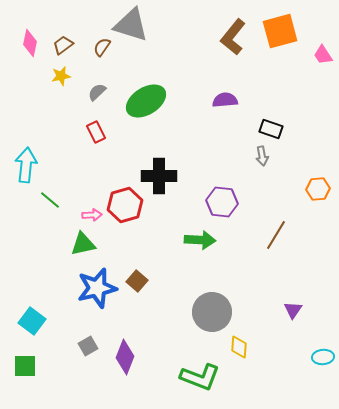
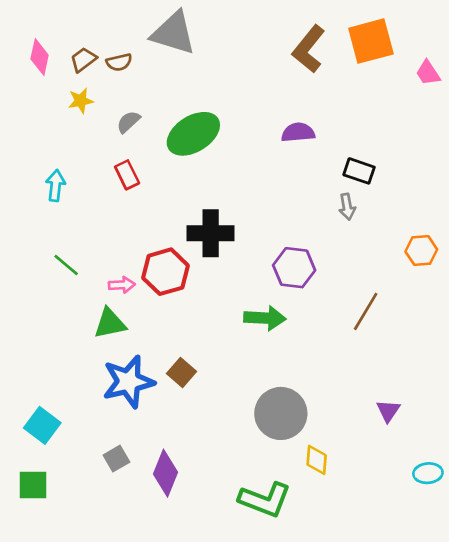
brown semicircle: (102, 47) -> (119, 62), moved, turned -138
cyan arrow: (26, 165) -> (55, 186), moved, size x0.7

